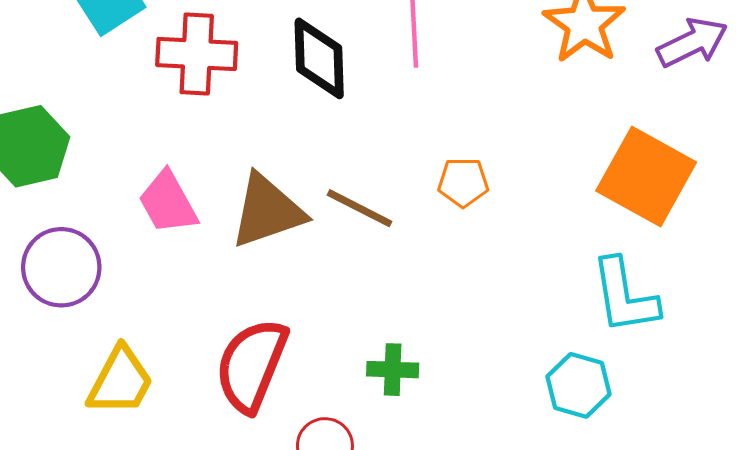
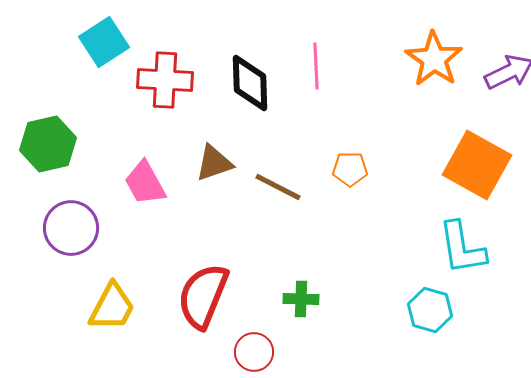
brown triangle: (267, 211) -> (214, 163), moved, size x0.7

